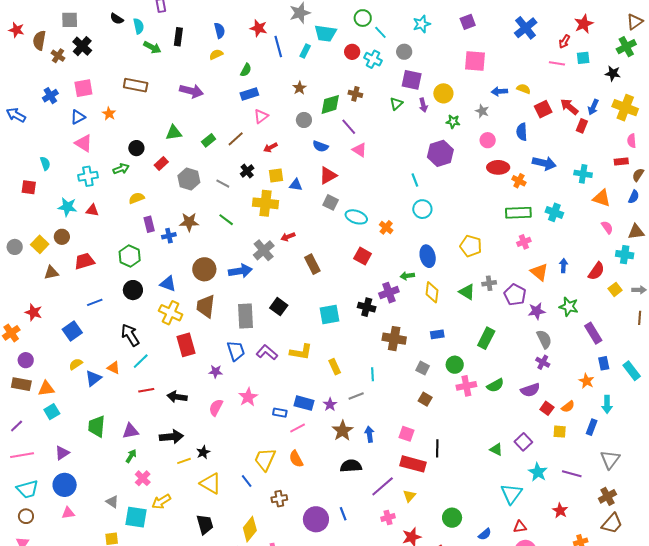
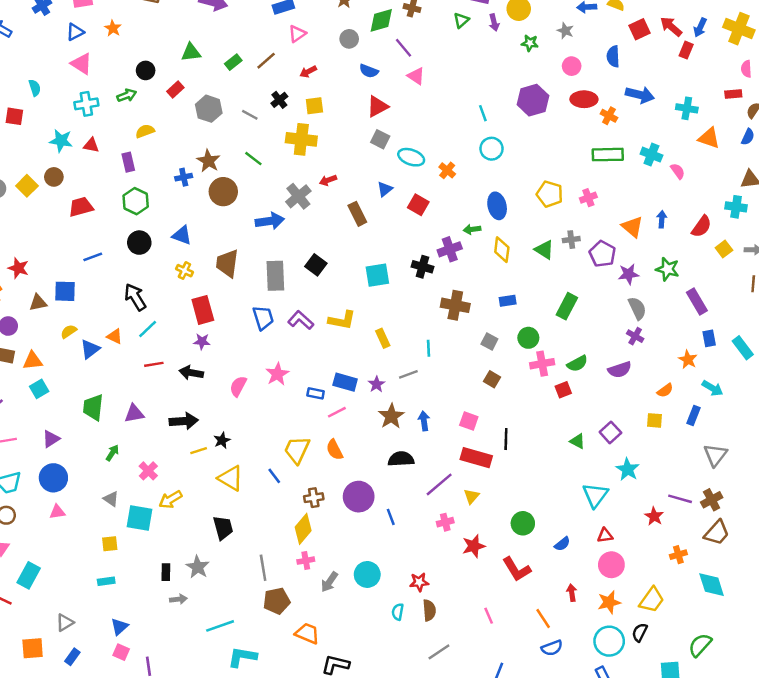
purple hexagon: (440, 153) -> (533, 100), moved
blue triangle: (296, 185) -> (385, 189), moved, turned -48
brown star: (189, 222) -> (208, 161), turned 30
purple rectangle: (149, 224) -> (128, 162), moved
pink semicircle: (607, 227) -> (678, 171), moved
pink cross: (524, 242) -> (588, 198), moved
brown circle: (204, 269) -> (223, 192), moved
brown triangle: (51, 273) -> (38, 303), moved
yellow cross: (171, 313) -> (185, 271), size x0.6
blue square: (72, 331) -> (65, 291), turned 36
purple star: (216, 371) -> (202, 341), moved
cyan arrow: (607, 404) -> (712, 388), turned -60
red square: (547, 408) -> (563, 390), moved, turned 32
green arrow: (131, 456) -> (112, 453), moved
purple line: (572, 474) -> (680, 499), moved
purple circle: (316, 519) -> (359, 497), moved
yellow diamond: (250, 529) -> (303, 529), moved

